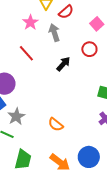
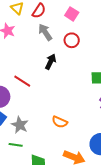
gray arrow: (54, 33) -> (45, 32), moved
red line: (26, 53) -> (22, 81), moved

